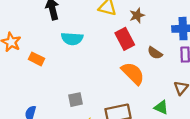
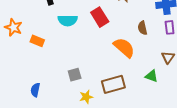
red rectangle: (125, 39) -> (100, 17), moved
brown semicircle: (155, 53) -> (142, 28), turned 48

